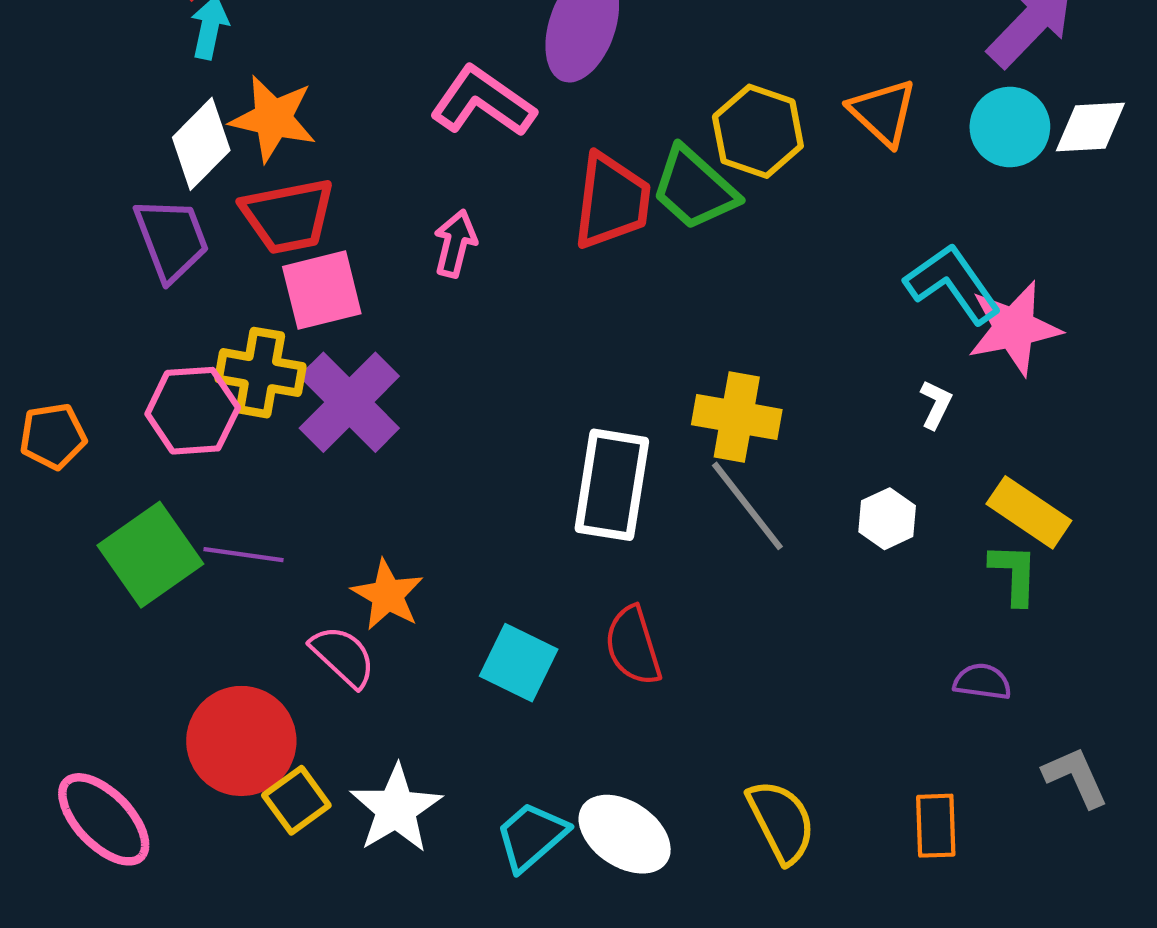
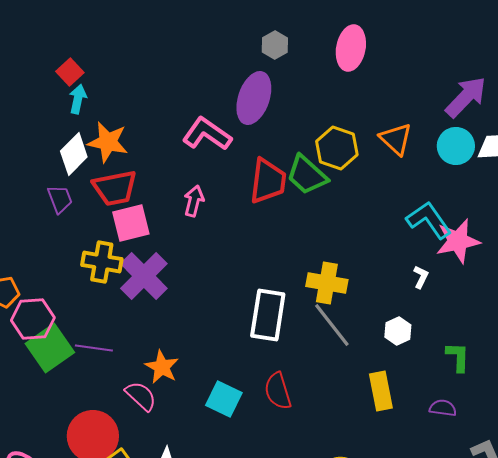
purple trapezoid: (171, 239) -> (60, 199), size x0.7
pink hexagon: (193, 411) -> (33, 319), moved
yellow rectangle: (1029, 512) -> (381, 391), moved, turned 45

